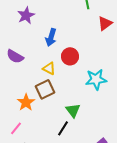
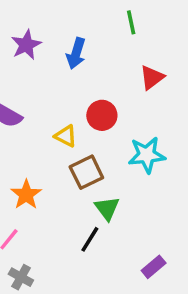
red triangle: (105, 23) -> (152, 77), moved
blue arrow: (51, 37) -> (76, 53), moved
brown square: (45, 89) -> (86, 172), moved

